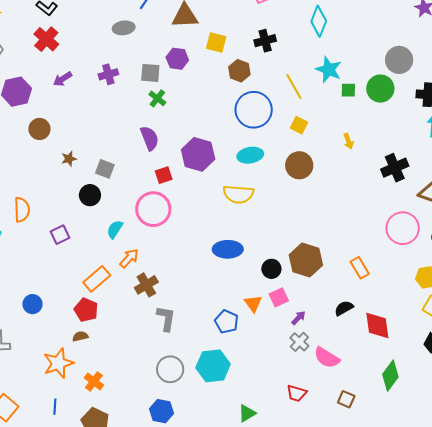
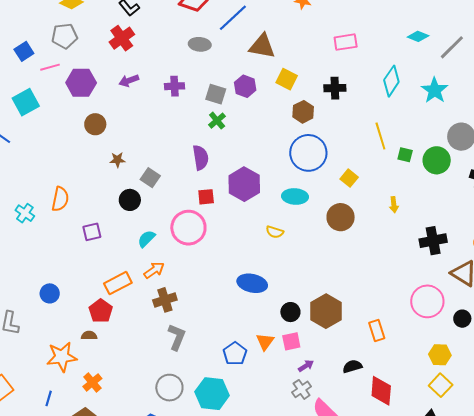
cyan star: (329, 70) -> (435, 90), moved
yellow line: (294, 86) -> (380, 136), moved
yellow semicircle: (238, 194) -> (275, 232), size x0.6

